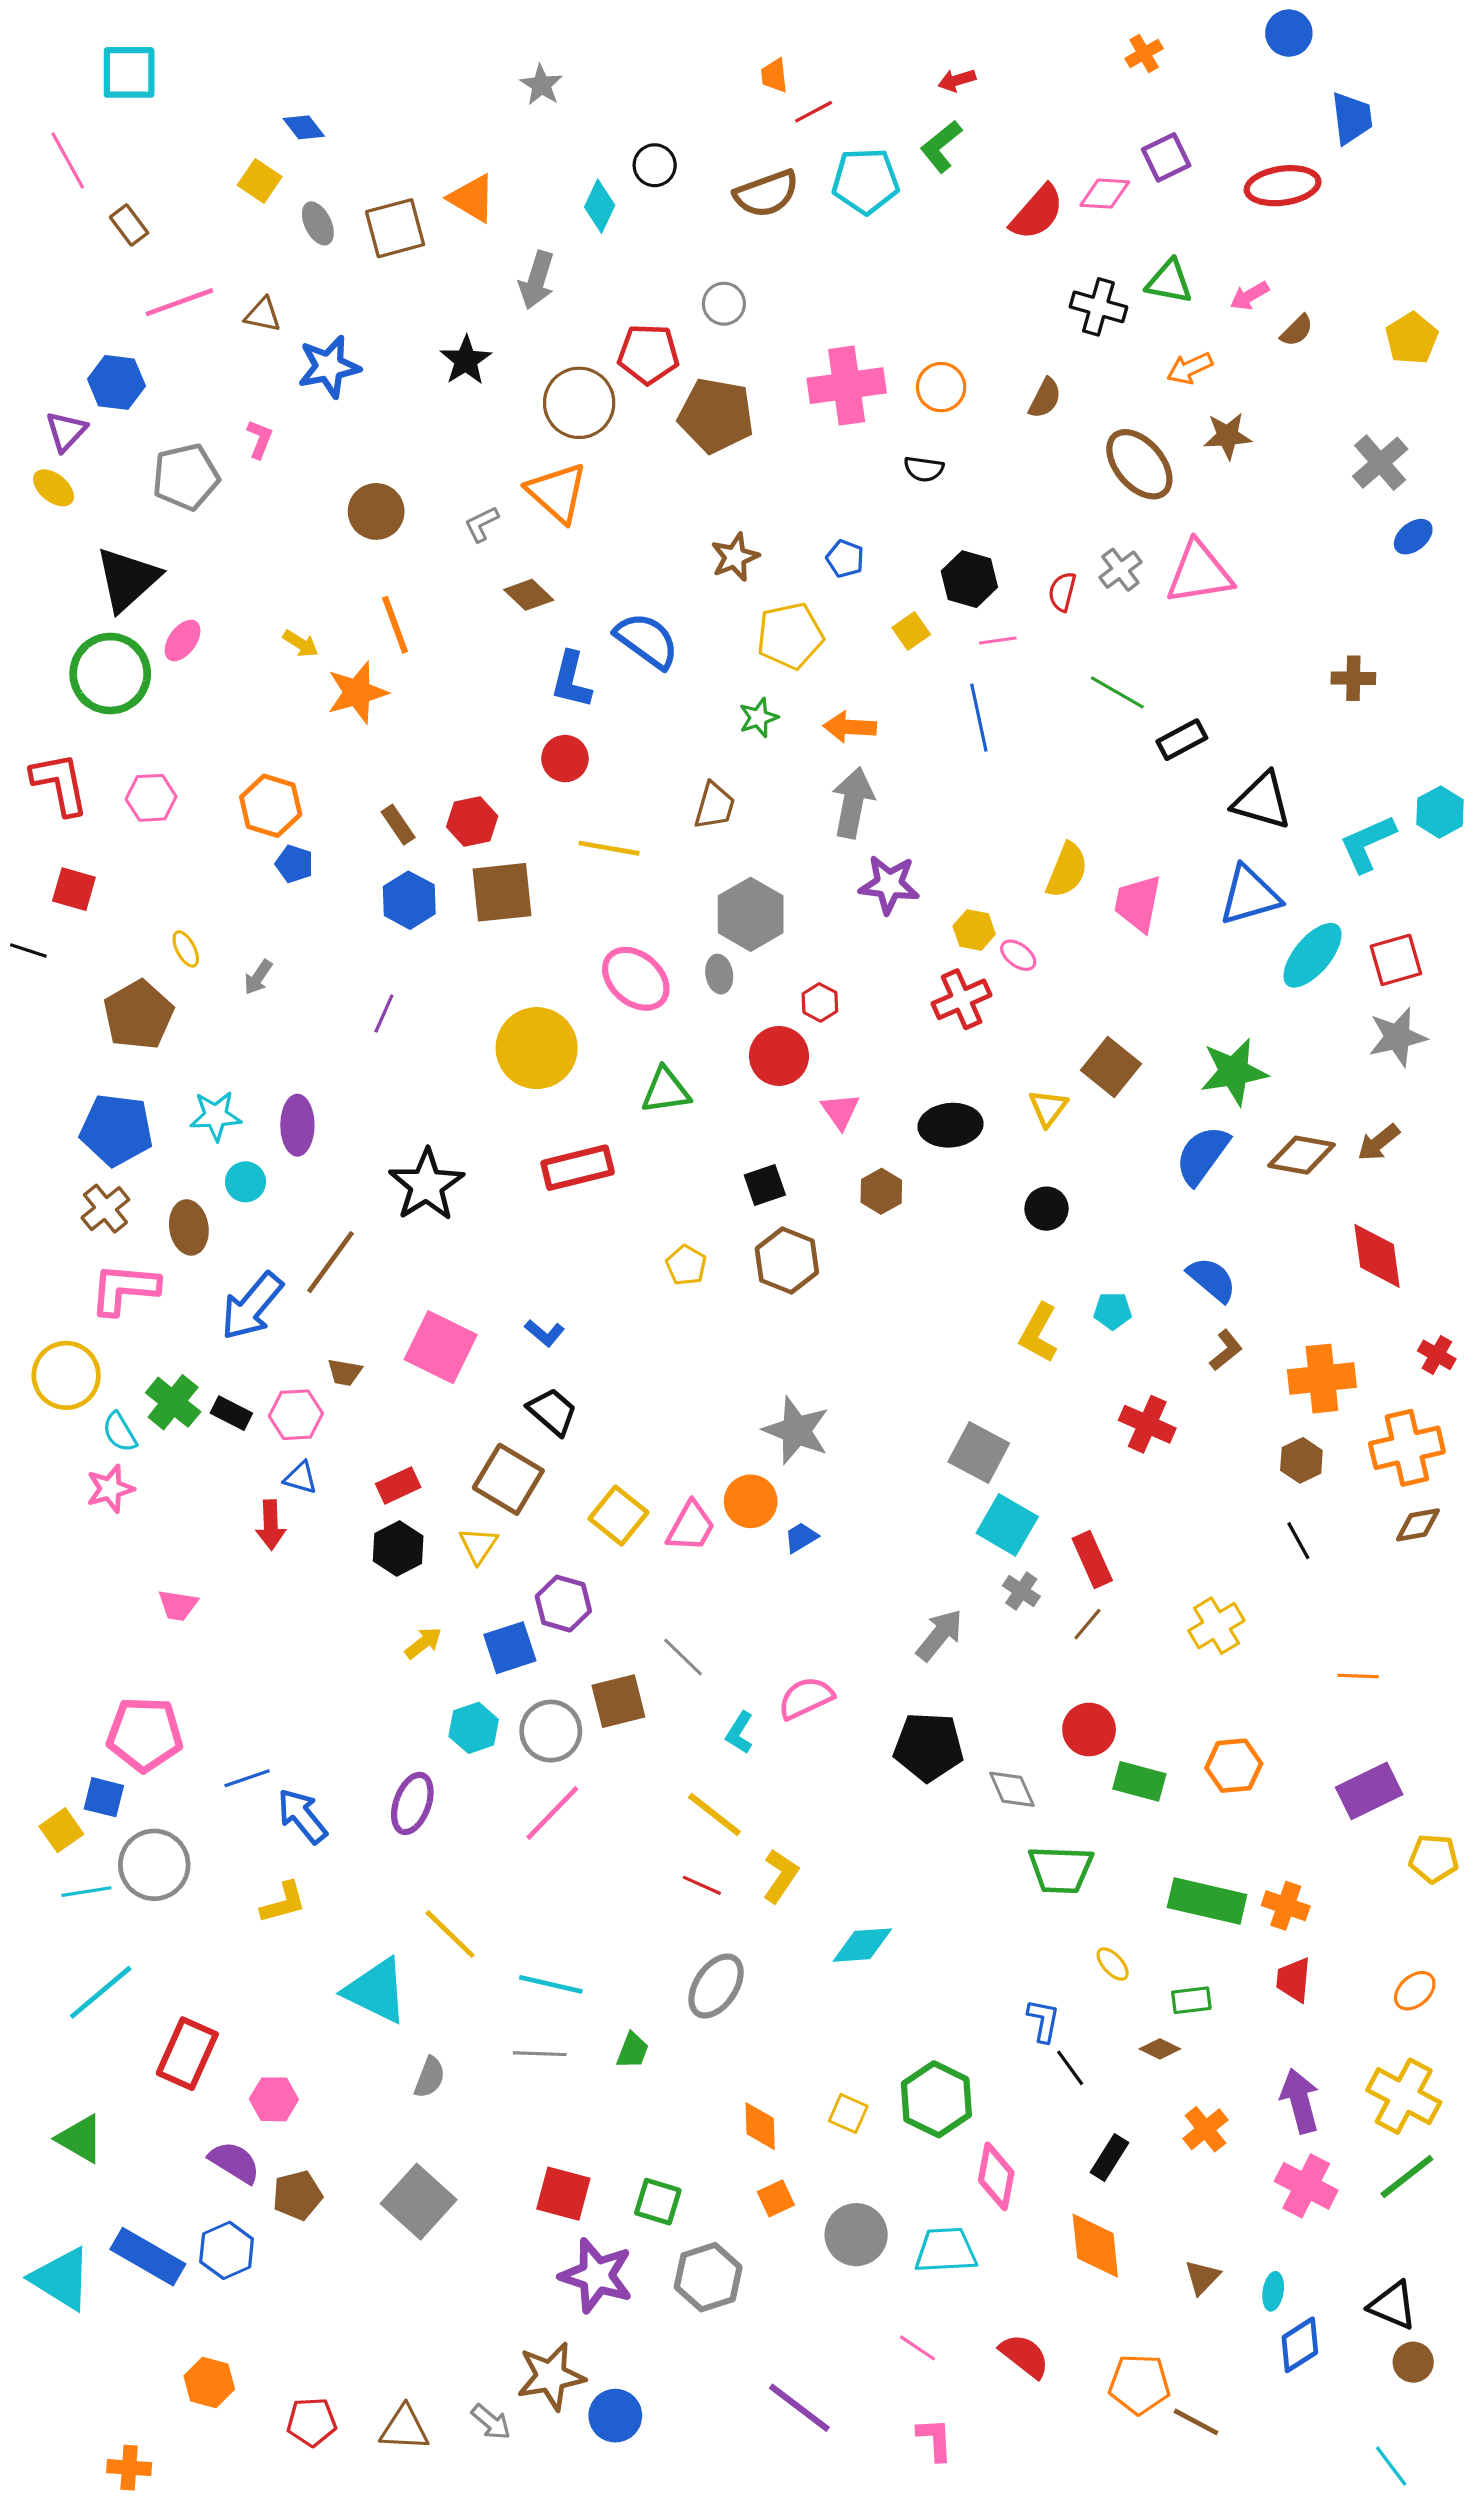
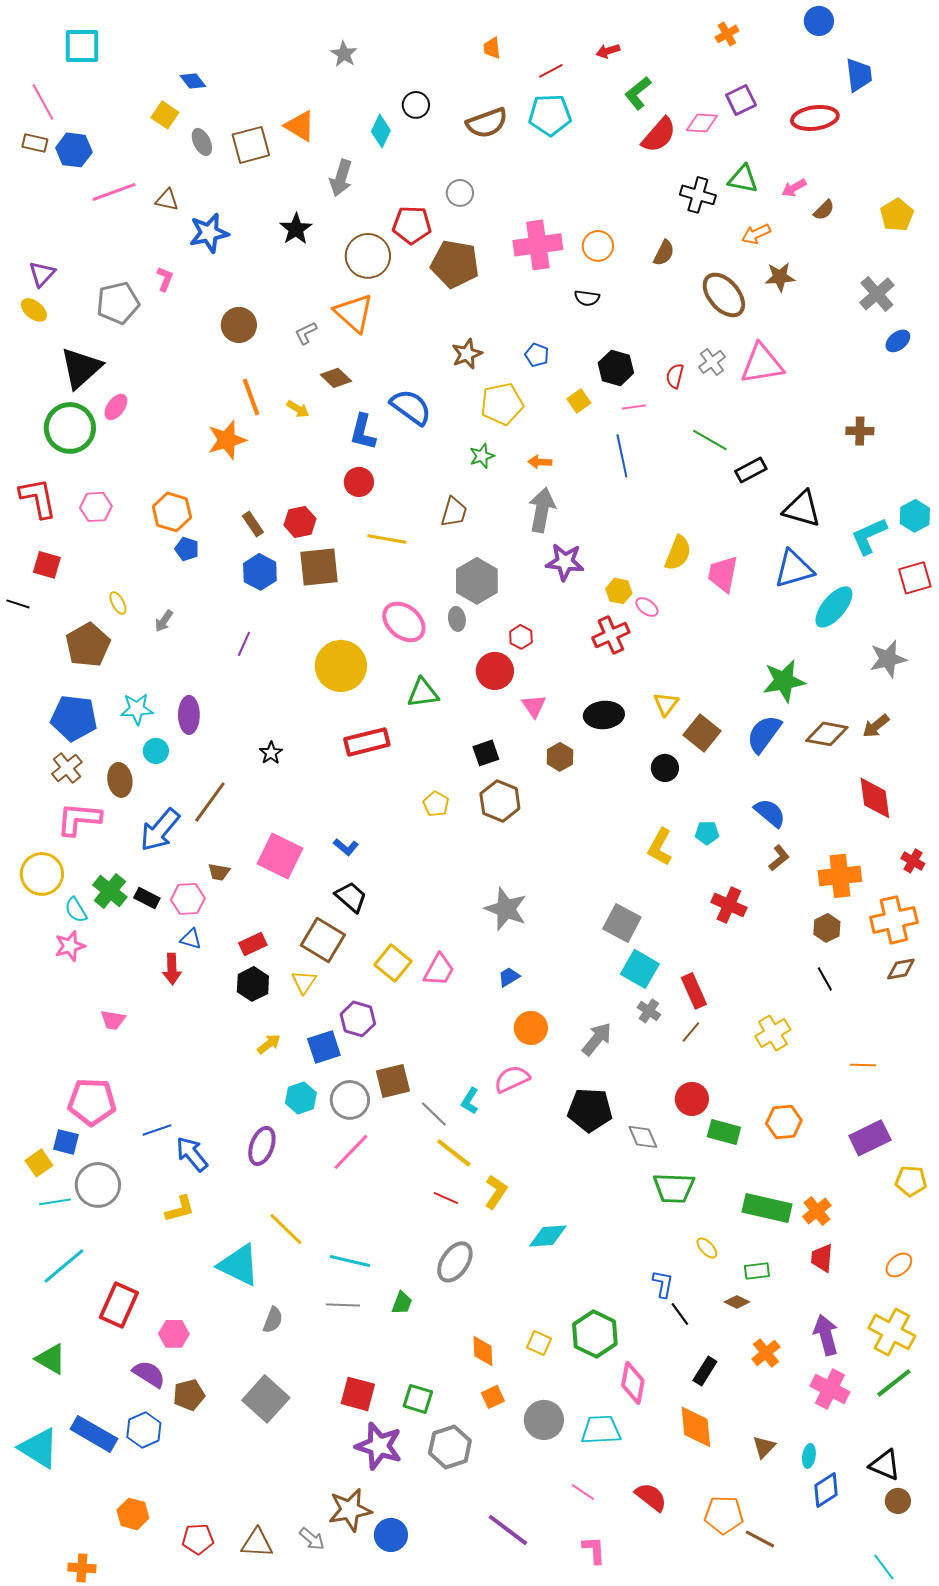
red line: (814, 112) -> (551, 71), moved
green L-shape: (941, 146) -> (638, 93), moved
brown rectangle: (129, 225) -> (35, 143), moved, turned -40
blue hexagon: (116, 382) -> (74, 150), moved
yellow arrow: (301, 644) -> (298, 409), moved
orange arrow: (850, 727) -> (540, 462), size x0.7
red square: (1396, 960) -> (915, 578), moved
brown square: (1111, 1067) -> (702, 733), moved
black star: (426, 1185) -> (271, 753), size x0.5
orange circle: (751, 1501) -> (531, 1028), moved
gray line: (683, 1657) -> (434, 1114), moved
orange cross: (1286, 1906) -> (817, 1211), turned 32

